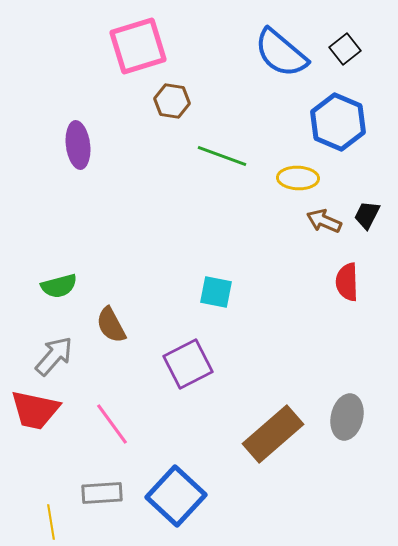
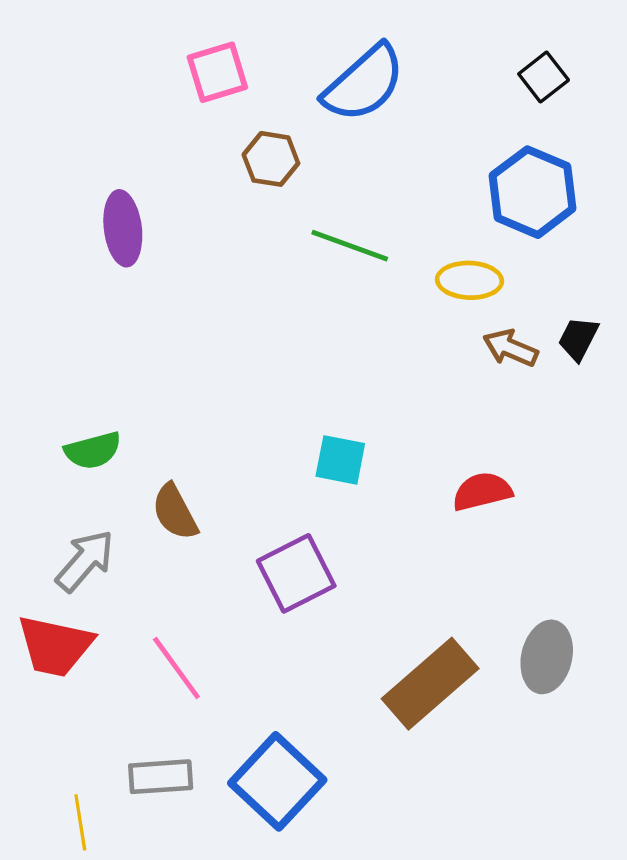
pink square: (138, 46) -> (217, 72), size x0.7
blue semicircle: (281, 53) -> (364, 83), moved, turned -82
red semicircle: (347, 282) -> (482, 491), moved, turned 78

